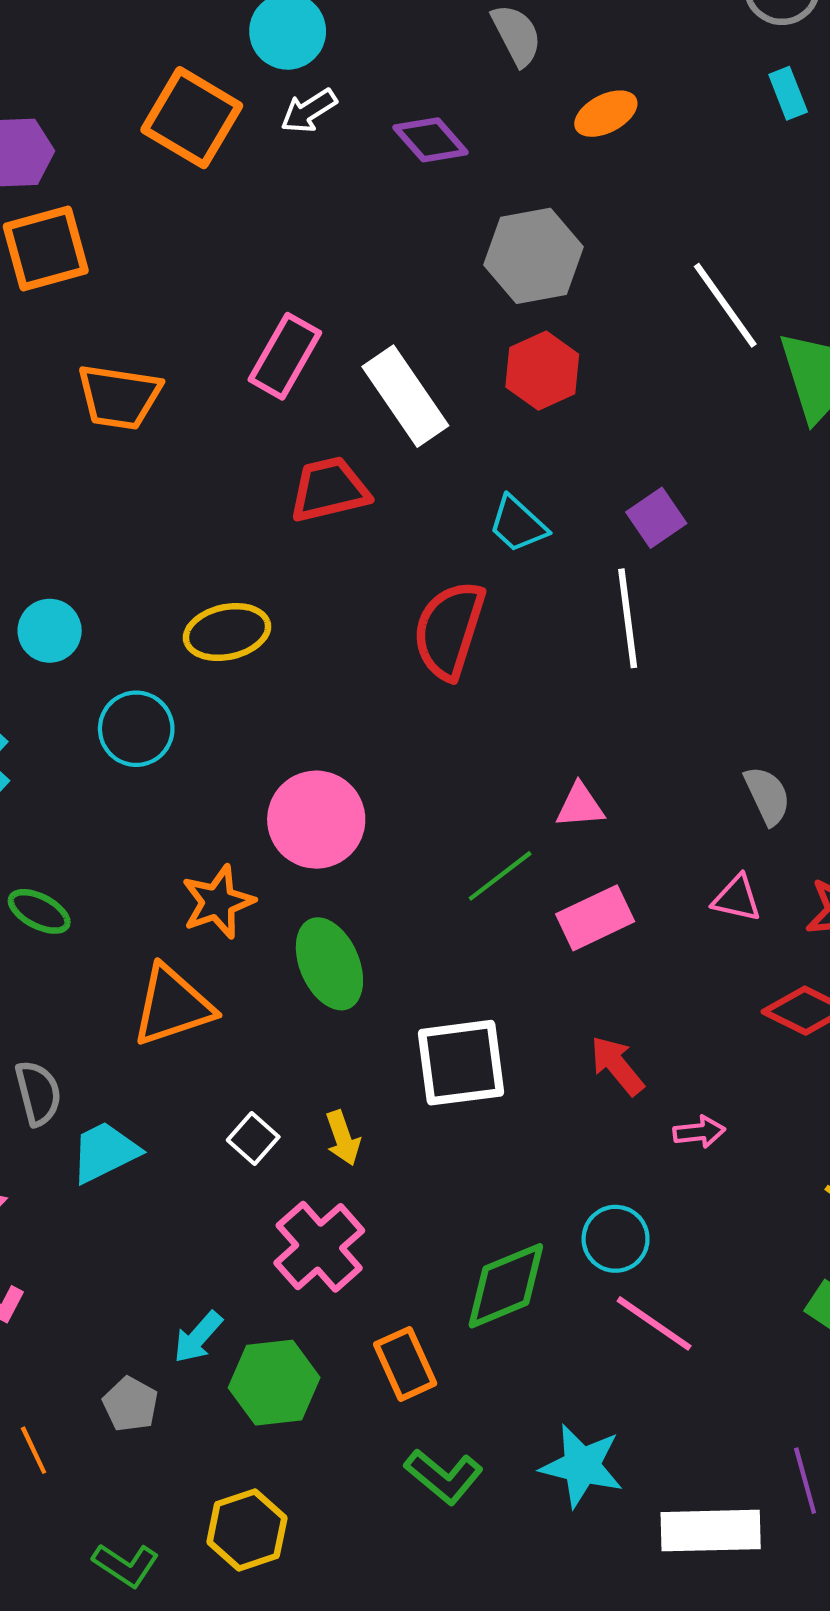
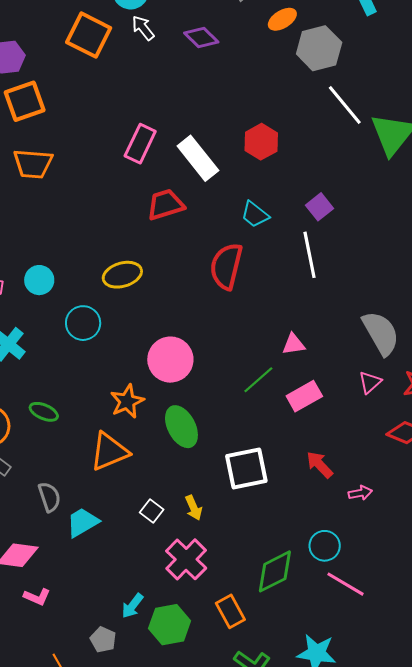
white arrow: (309, 111) -> (143, 28), turned 88
gray hexagon: (534, 256) -> (319, 48), moved
orange trapezoid: (119, 397) -> (33, 164), moved
gray semicircle: (767, 796) -> (381, 333), size x1.6
pink triangle: (737, 898) -> (370, 382), turned -50

